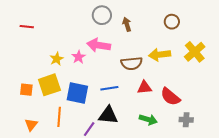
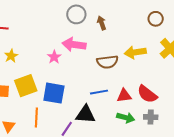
brown circle: (172, 22) -> (156, 19), moved
yellow star: (57, 59) -> (11, 56), moved
red triangle: (144, 87) -> (124, 96), moved
blue line: (109, 88) -> (99, 92), moved
gray cross: (186, 120) -> (151, 117), moved

